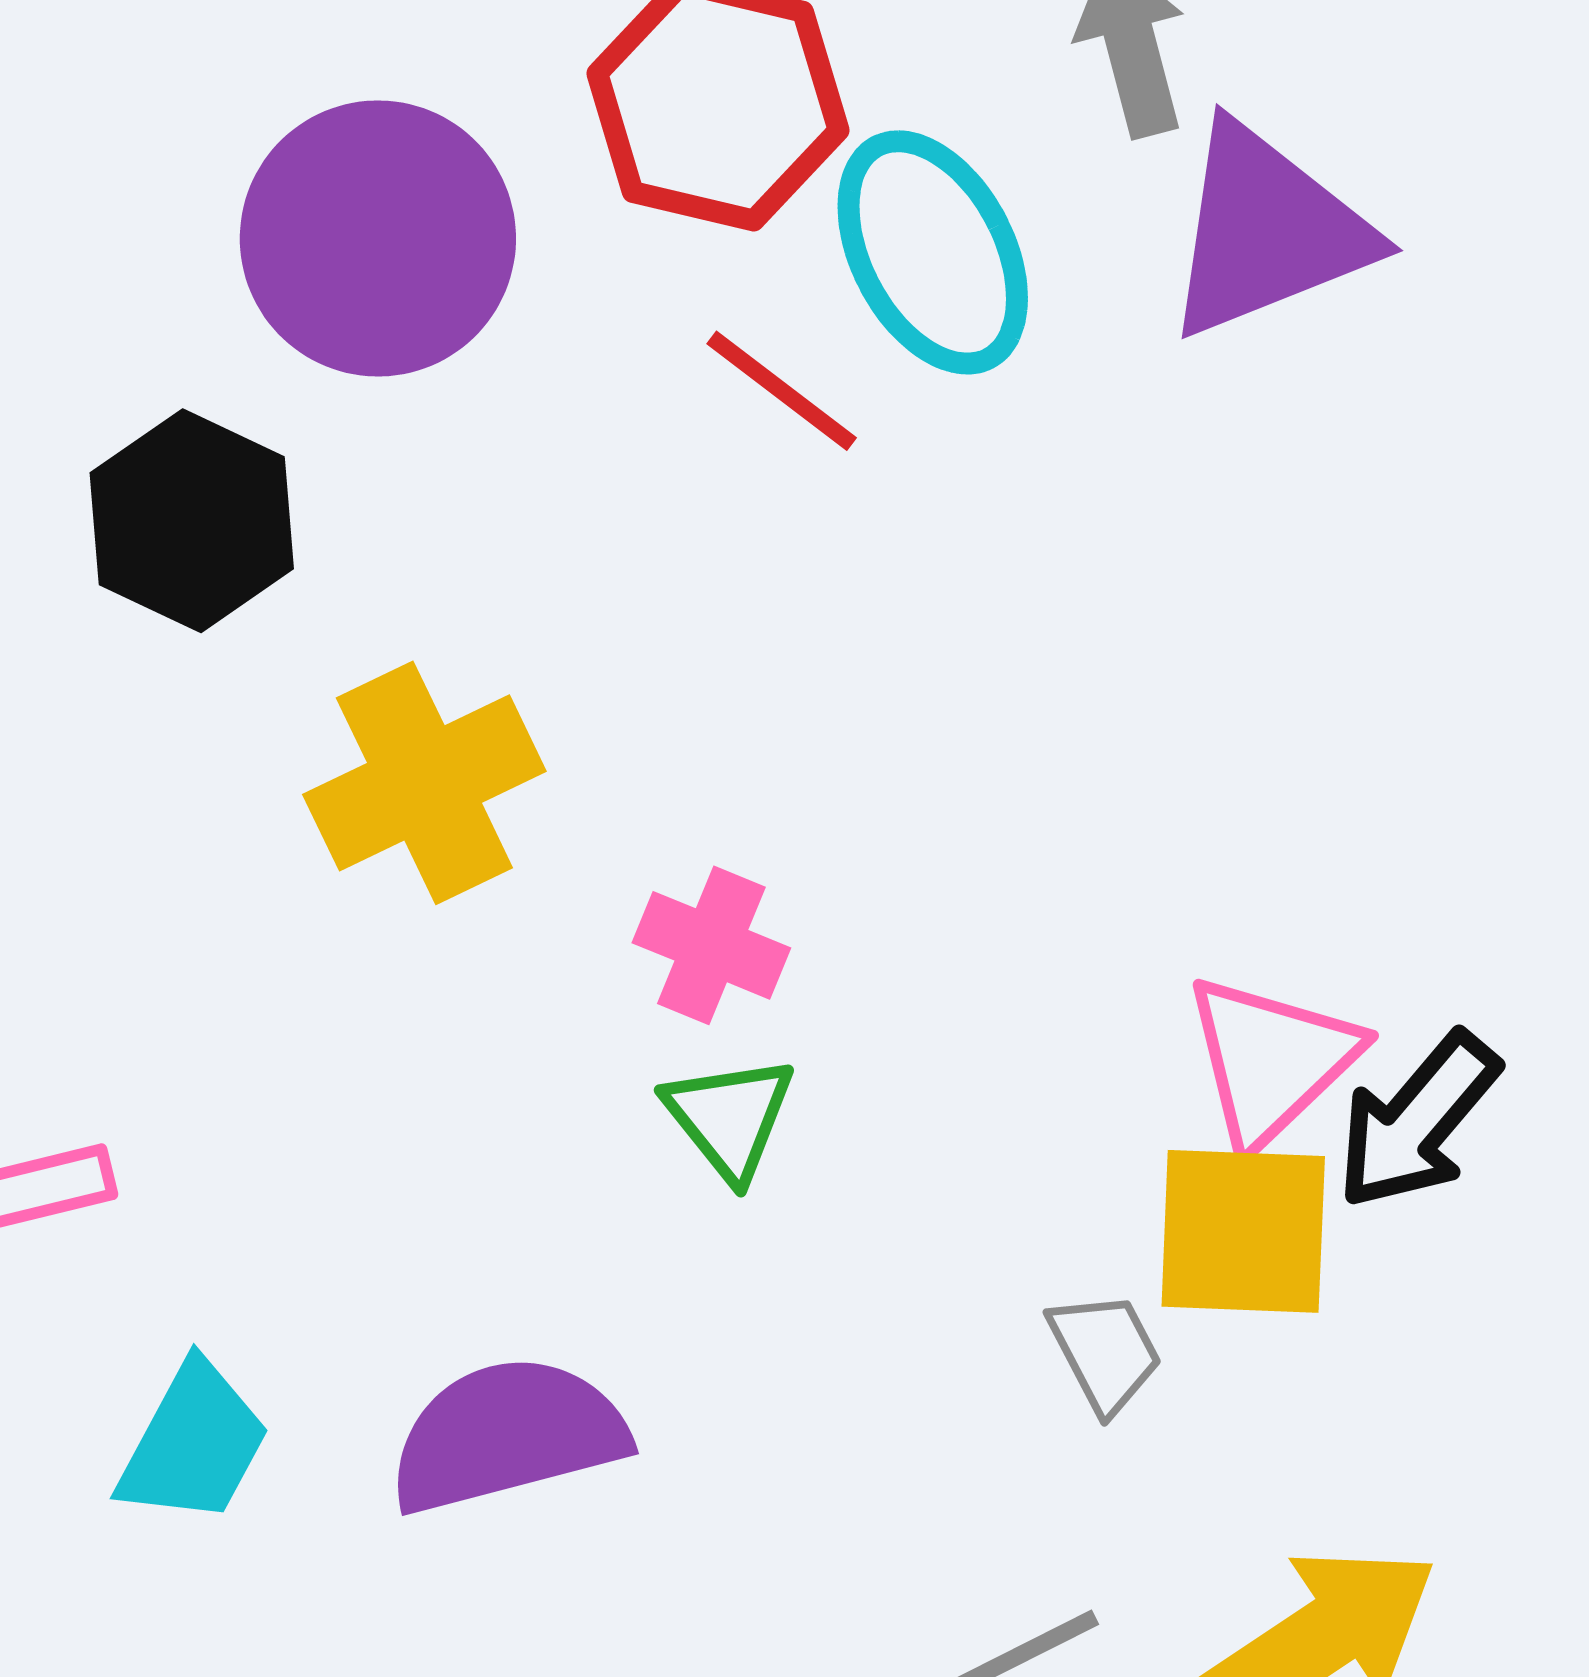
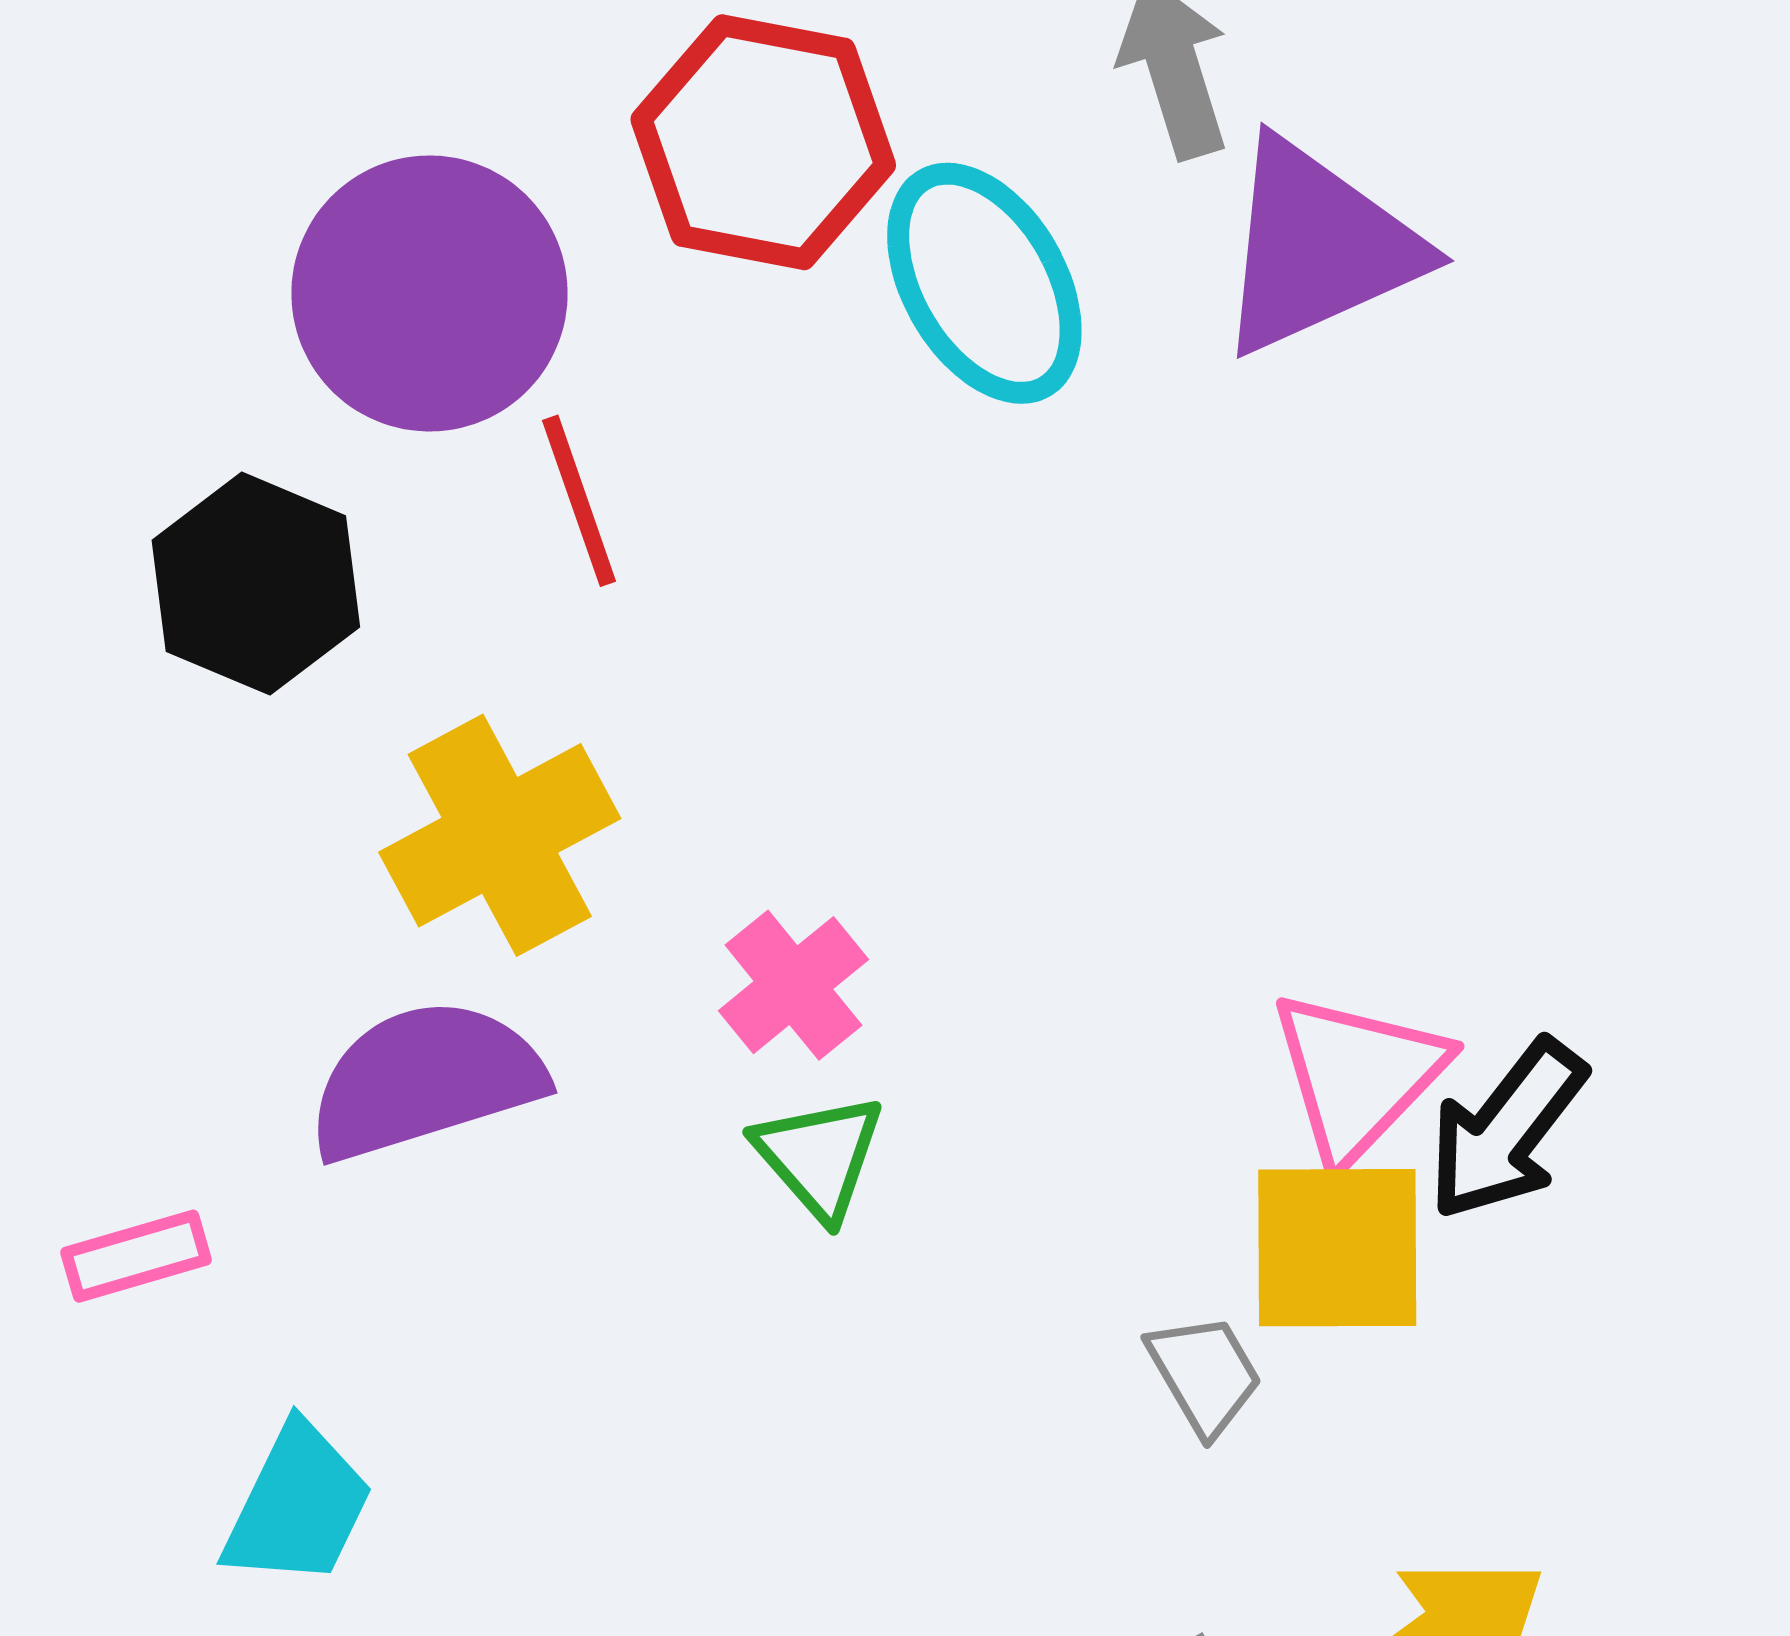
red line: (782, 391) -> (579, 501), moved, turned 36
pink cross: (711, 945) -> (793, 985), turned 31
purple semicircle: (507, 1435) -> (425, 1080), moved

